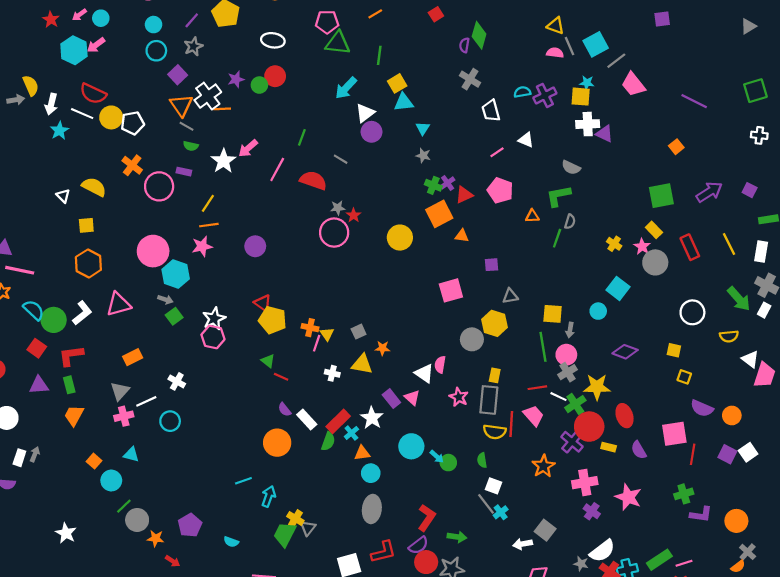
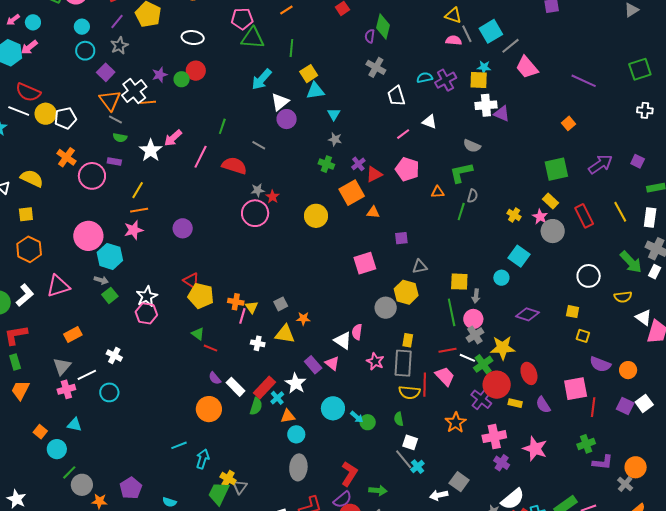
green cross: (433, 185) -> (326, 164), moved
gray cross: (748, 552) -> (625, 484), moved

